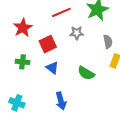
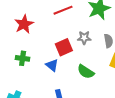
gray star: (77, 33) -> (84, 38), moved
red square: (48, 44) -> (64, 47), moved

